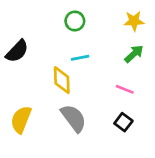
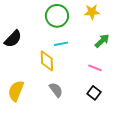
green circle: (75, 21) -> (57, 16), size x1.5
yellow star: (134, 21) -> (92, 12), moved
gray semicircle: (74, 118) -> (56, 90), size x0.7

